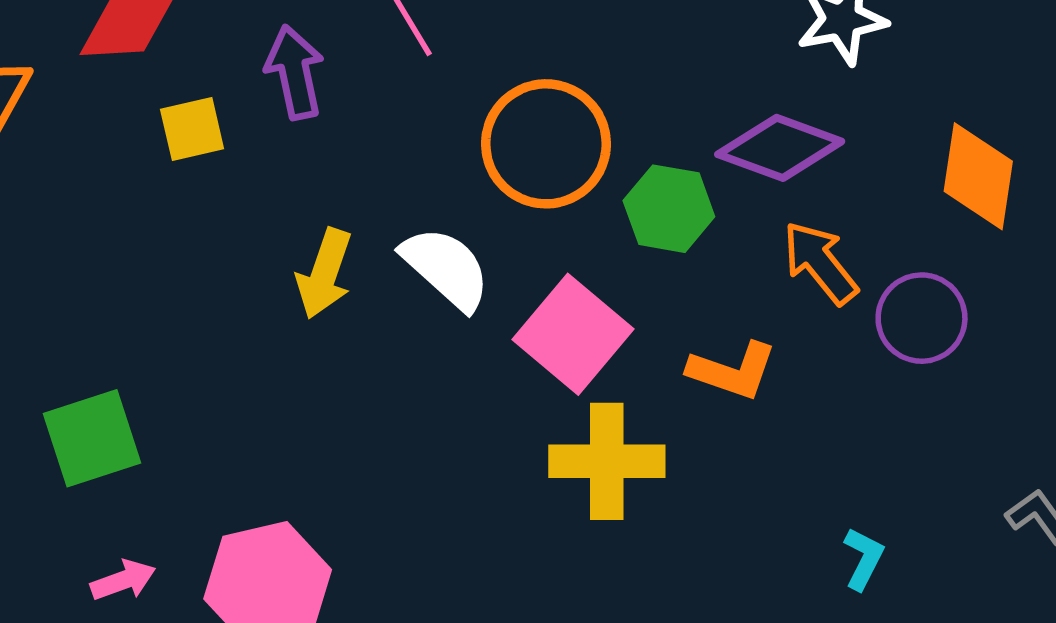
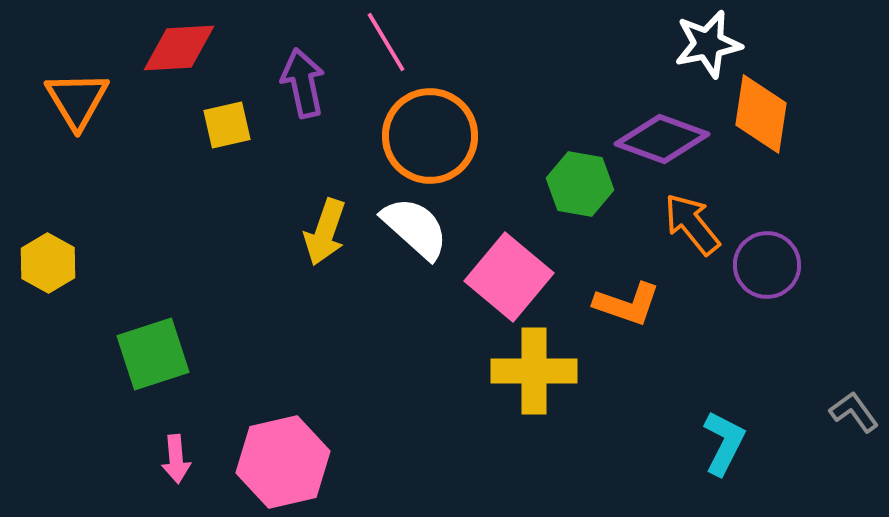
orange circle: (546, 144) -> (430, 136), moved
orange diamond: (978, 176) -> (761, 114), moved
cyan L-shape: (863, 559) -> (724, 443), size x1.4
pink arrow: (123, 580) -> (176, 459), turned 105

